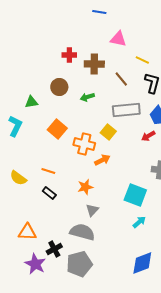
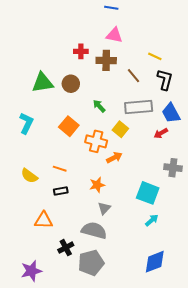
pink triangle: (118, 39) -> (114, 35), moved
green arrow: (87, 97) -> (99, 106), moved, turned 64
green triangle: (31, 102) -> (42, 83), moved, size x1.6
black rectangle: (49, 193) -> (61, 191), turned -48
orange triangle: (27, 232) -> (43, 220), moved
purple star: (35, 264) -> (31, 271), moved, turned 30

